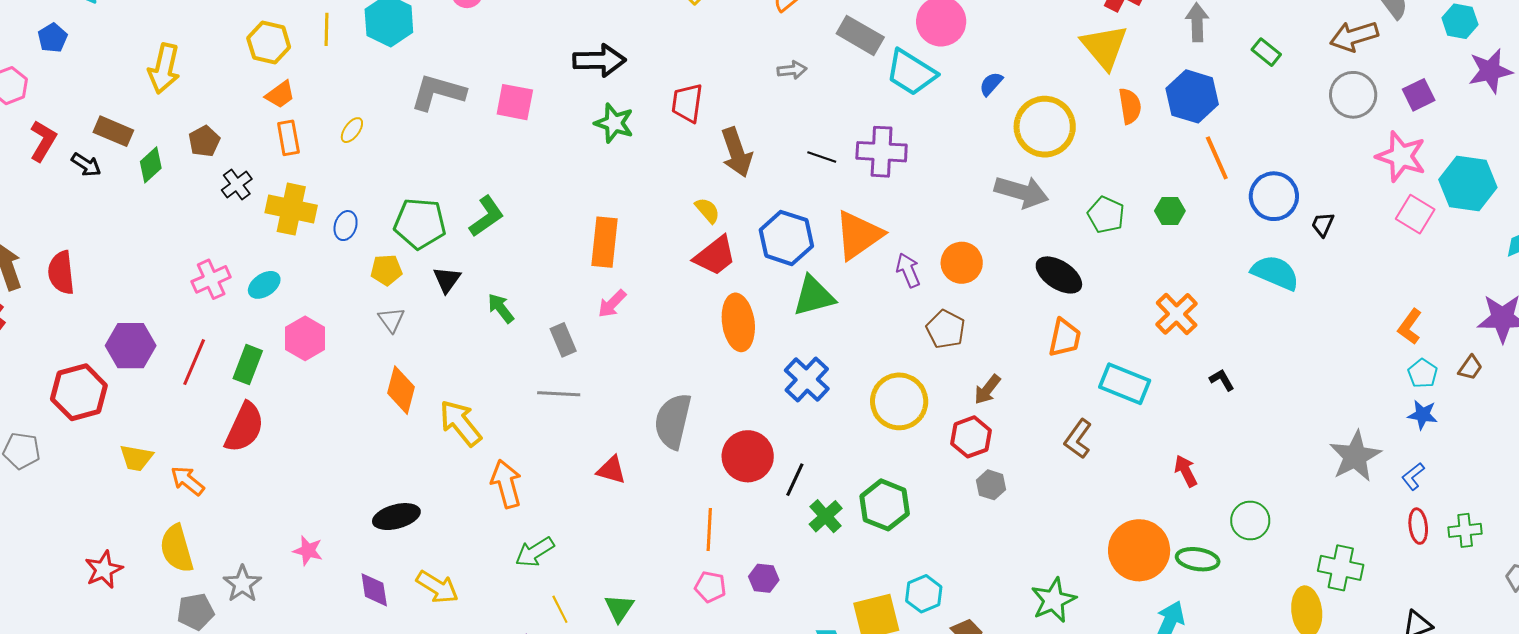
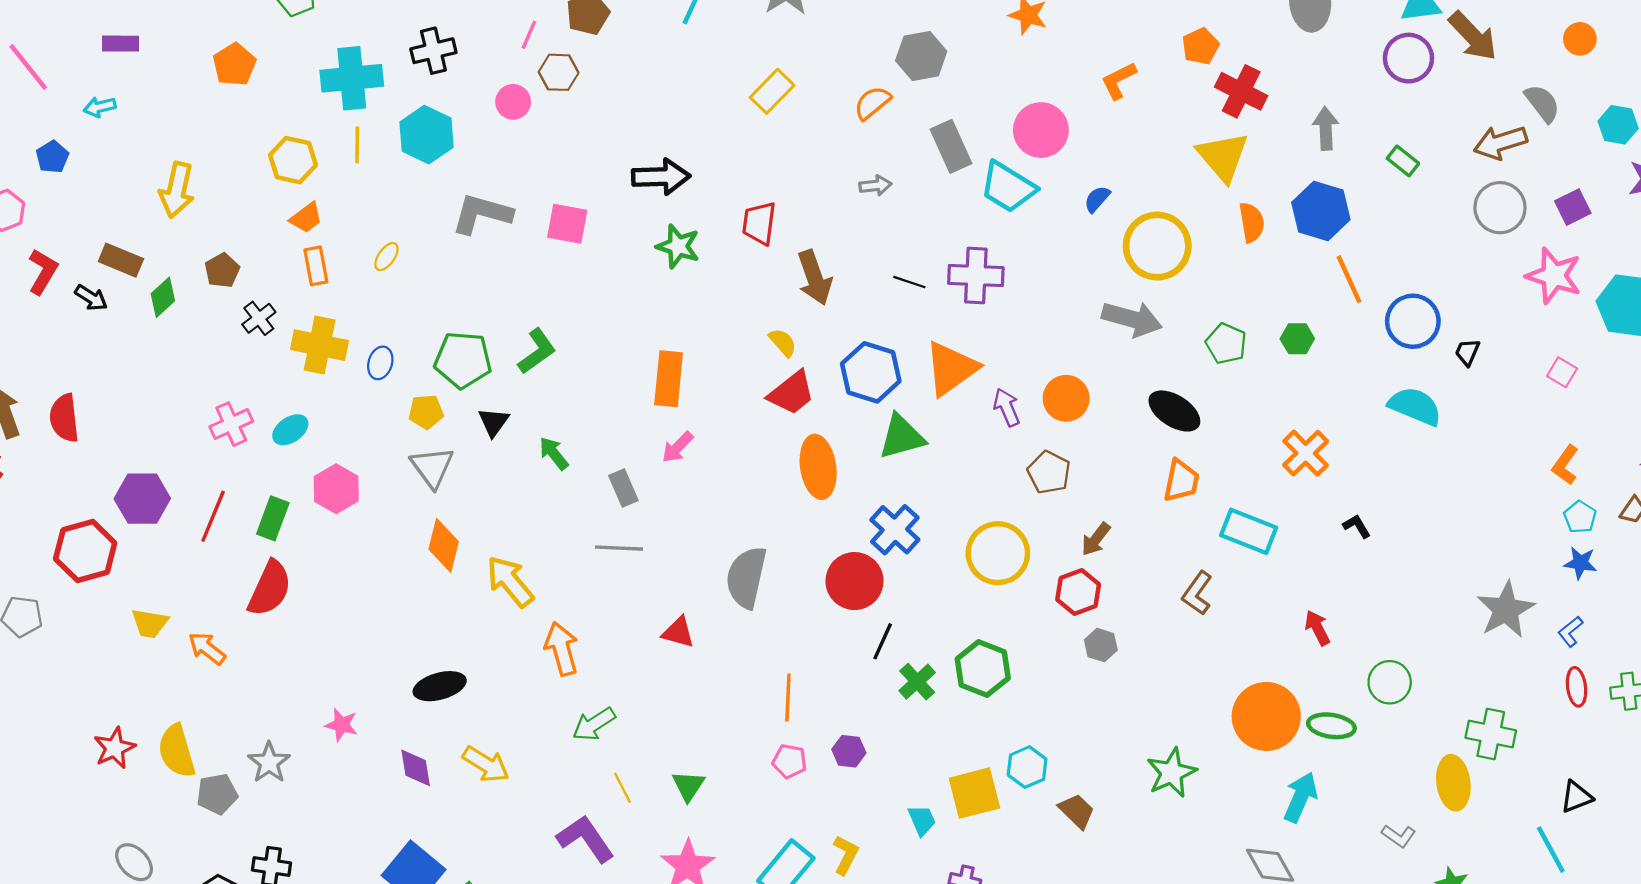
gray rectangle: (860, 35) -> (951, 146), turned 36
pink square: (1415, 214) -> (1562, 372), moved, size x0.7
gray triangle: (391, 320) -> (432, 467), size x1.5
red circle: (748, 456) -> (855, 581), moved
yellow semicircle: (177, 549) -> (177, 751), moved

